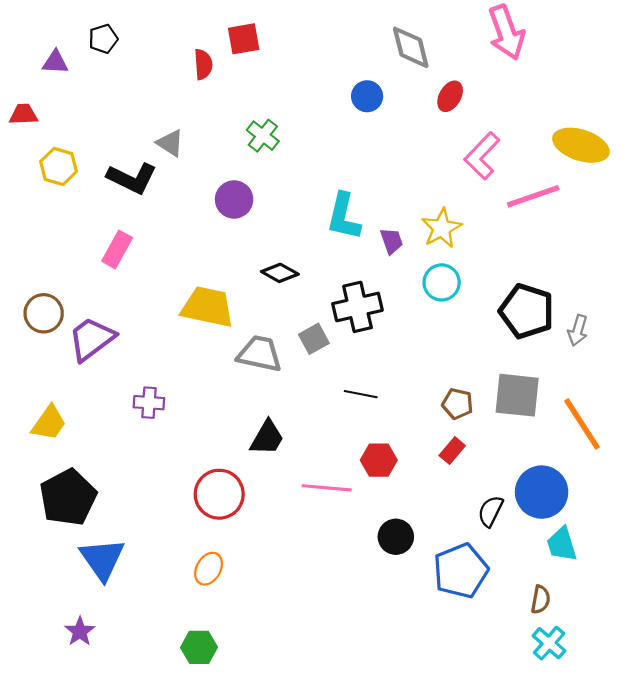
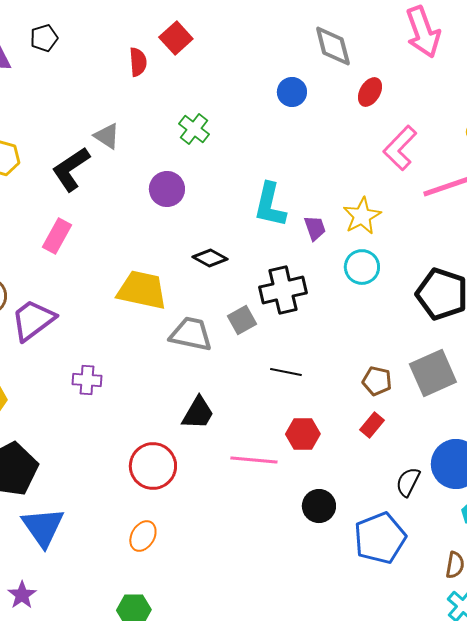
red square: (244, 39) -> (176, 38), turned -32
black L-shape: (132, 178) -> (71, 169), turned 120
gray square: (517, 395) -> (433, 373), turned -30

